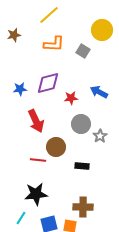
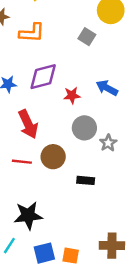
orange L-shape: (54, 44) -> (32, 33), moved
red line: (38, 160) -> (22, 162), moved
brown cross: (83, 207) -> (112, 246), moved

